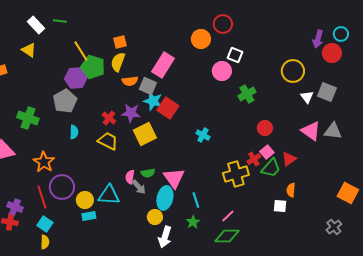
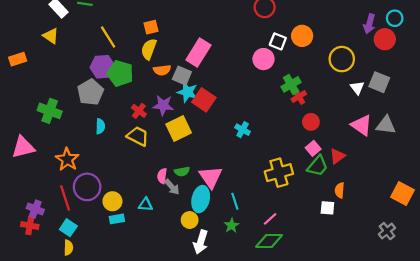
orange circle: (201, 39) -> (302, 36), moved
green pentagon: (93, 67) -> (120, 73), moved
red cross: (254, 159) -> (299, 97), moved
cyan triangle: (109, 195) -> (146, 205), moved, size x0.6

